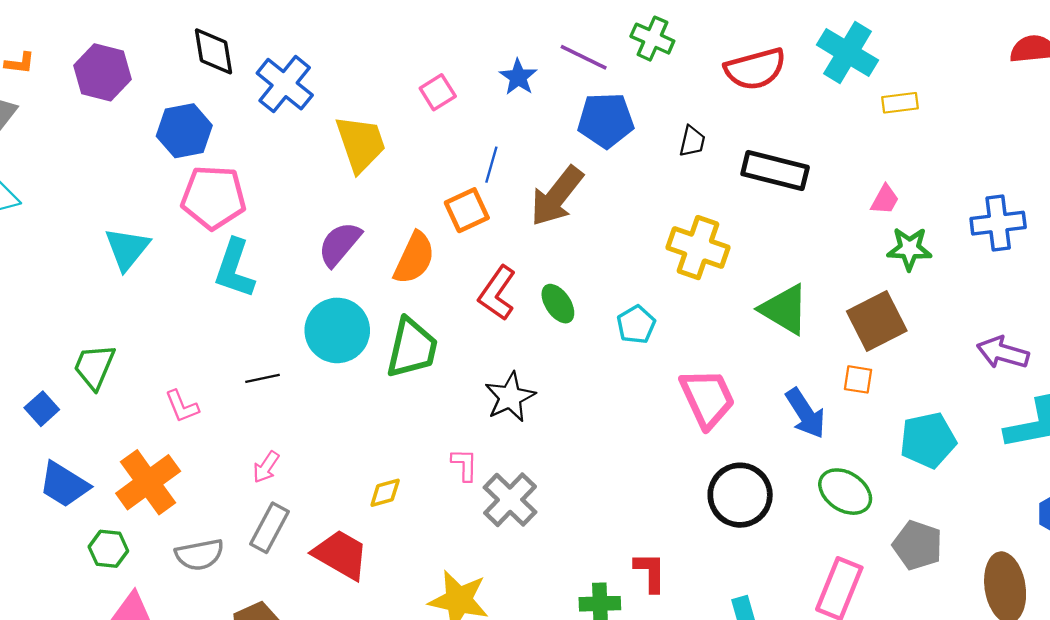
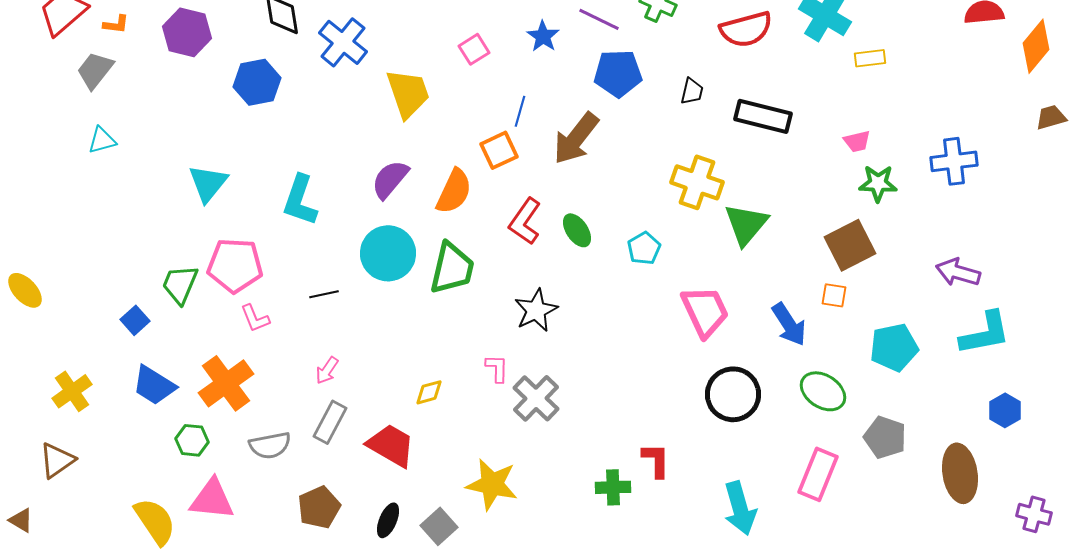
pink pentagon: (213, 197) -> (235, 265), moved
pink trapezoid: (885, 200) -> (857, 141), turned 48
green triangle: (784, 309) -> (746, 224), moved, turned 39

